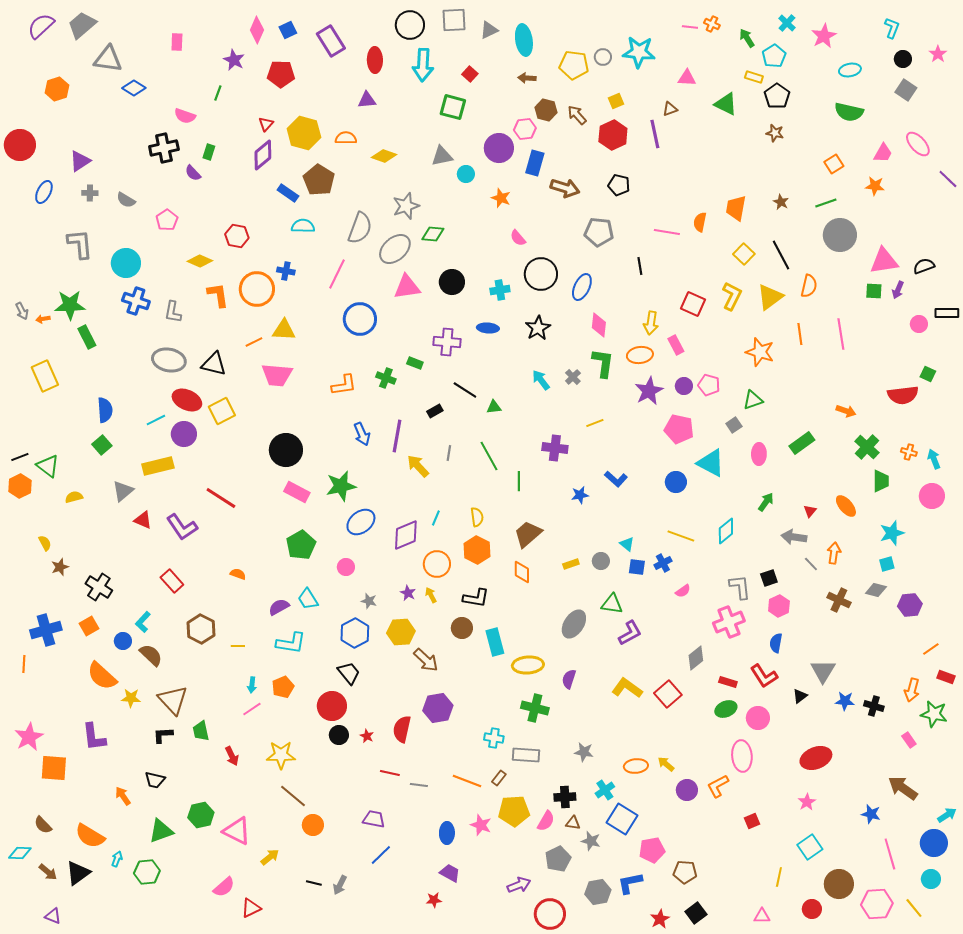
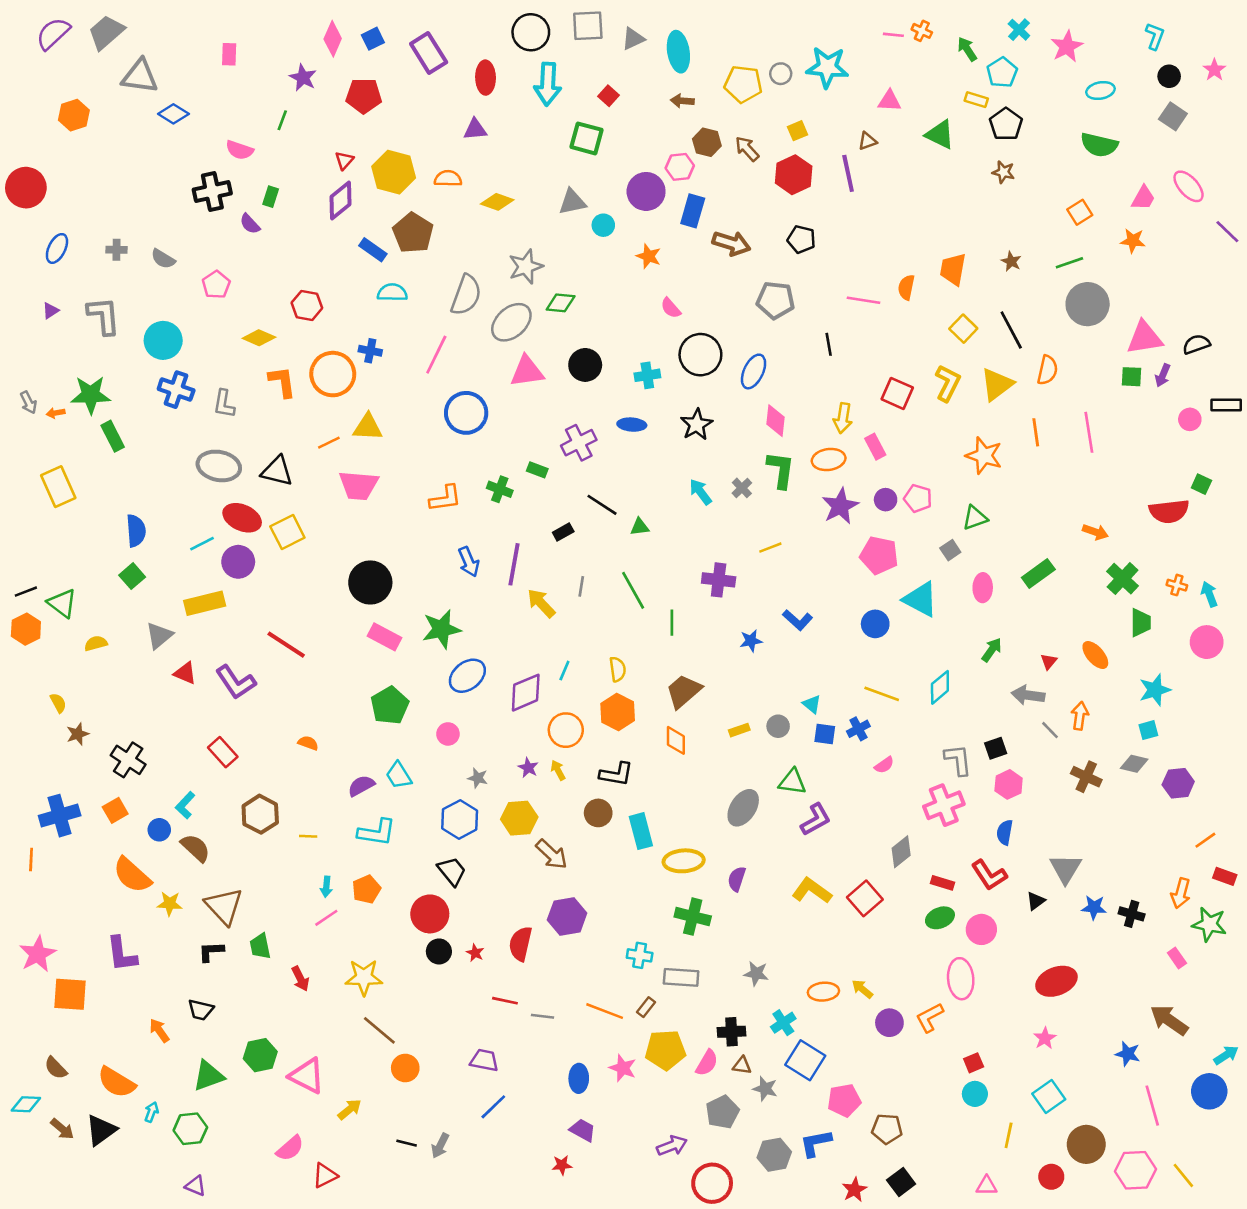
purple triangle: (80, 161) -> (50, 311), moved, size x0.6
purple cross: (447, 342) -> (579, 443), turned -32
cyan circle: (931, 879) -> (975, 1094), moved
purple triangle: (53, 916) -> (195, 1186), moved

